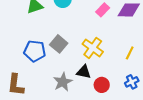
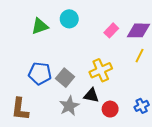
gray square: (59, 44) -> (65, 78), moved
yellow cross: (93, 48) -> (101, 70), turned 30
yellow line: (130, 53) -> (139, 56), moved

